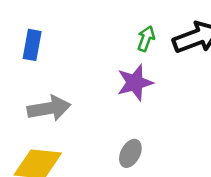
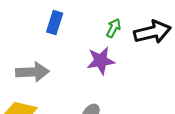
blue rectangle: (32, 45) -> (55, 23), moved

